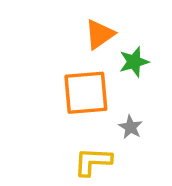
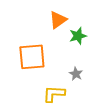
orange square: (86, 93) -> (32, 57), moved

